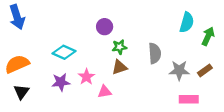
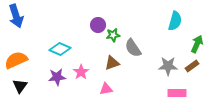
green arrow: (208, 36) -> (197, 44), moved
green star: (119, 47) -> (113, 35), moved
gray semicircle: (155, 53) -> (133, 48), moved, turned 150
pink triangle: (105, 92) -> (106, 89), moved

